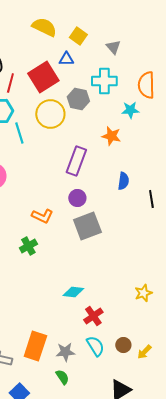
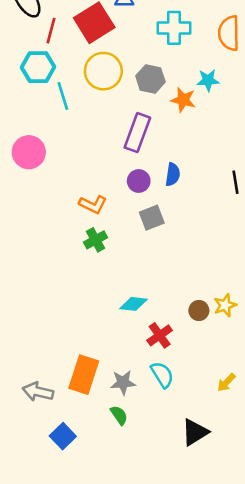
gray hexagon: (78, 99) -> (150, 79), moved
cyan star: (130, 110) -> (208, 80), moved
blue semicircle: (123, 181) -> (173, 174), moved
gray square: (87, 226) -> (152, 218), size x0.7
green cross: (28, 246) -> (96, 240), moved
brown circle: (123, 345) -> (199, 311), moved

